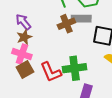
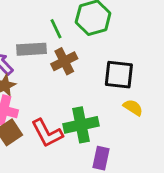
gray rectangle: (81, 19) -> (31, 49), moved

